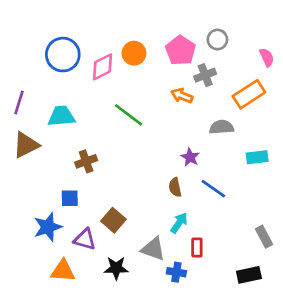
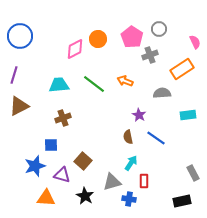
blue circle: (63, 55) -> (20, 36), moved
orange arrow: (182, 96) -> (125, 81), moved
cyan trapezoid: (61, 116) -> (59, 85), moved
gray triangle: (153, 249) -> (112, 182), turned -36
black star: (116, 268) -> (85, 196), turned 30

